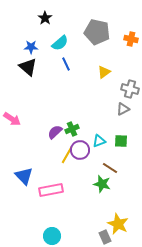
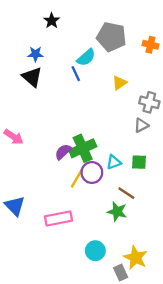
cyan semicircle: (60, 43) -> (86, 57), moved
green cross: (72, 129) -> (83, 148), size x1.6
blue triangle: (24, 176) -> (15, 206), moved
cyan circle: (52, 236) -> (95, 251), moved

